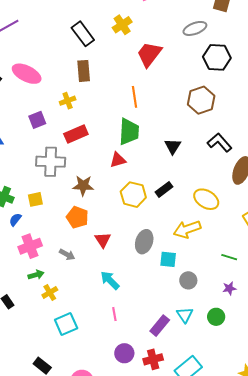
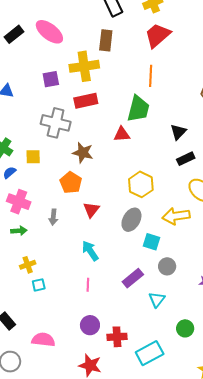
red trapezoid: (149, 54) -> (158, 35), moved
yellow cross: (68, 101) -> (84, 66), size x1.8
black rectangle: (164, 189) -> (186, 159), moved
yellow hexagon: (133, 195) -> (141, 184), moved
pink cross: (30, 246) -> (19, 202), turned 30
gray arrow: (67, 255) -> (53, 217), turned 56
yellow cross: (50, 292) -> (28, 265), moved
green circle: (216, 317) -> (185, 328), moved
cyan square: (66, 324) -> (39, 285), size x0.6
purple rectangle: (160, 326) -> (133, 278), moved

